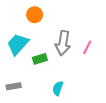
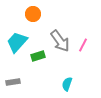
gray arrow: (63, 43) -> (60, 41), turned -45
cyan semicircle: (58, 88) -> (67, 84), moved

